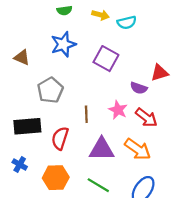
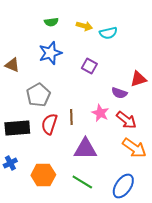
purple square: (106, 59) -> (89, 66), size x0.7
red semicircle: (60, 138) -> (49, 124), moved
orange arrow: (138, 149) -> (134, 148), moved
blue cross: (20, 164) -> (10, 163), turned 32

